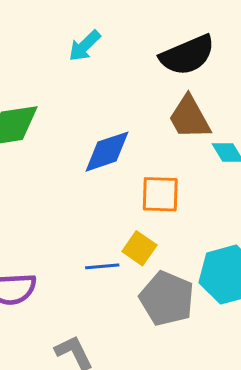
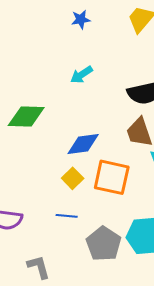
orange square: (160, 194) -> (112, 177), size x1.4
yellow square: (139, 248) -> (73, 178), moved

